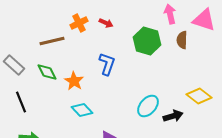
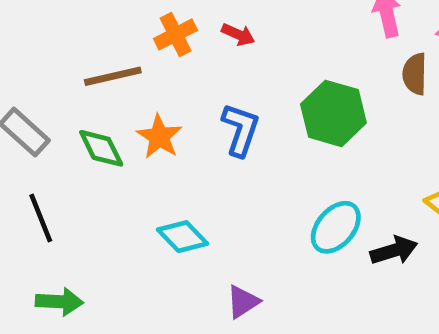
green hexagon: (147, 41) -> (333, 113), moved
orange star: (74, 81) -> (159, 137), moved

